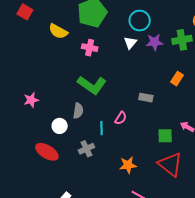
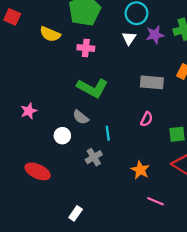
gray rectangle: (146, 98) -> (152, 82), moved, size x1.5
gray semicircle: (78, 111) -> (81, 117), turned 126
pink semicircle: (121, 118) -> (147, 119), moved
red ellipse: (47, 152) -> (38, 171), moved
orange star: (128, 165) -> (140, 170), turned -30

